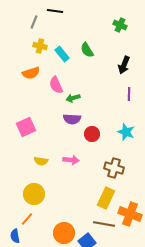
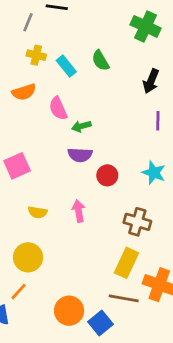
green cross: (120, 25) -> (146, 26), size x1.5
pink arrow: (71, 160) -> (79, 211), turned -105

